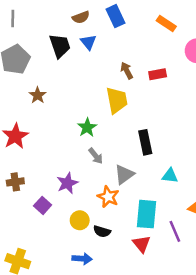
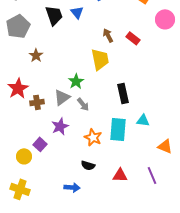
red rectangle: (158, 74) -> (133, 38), turned 48
gray triangle: (124, 174) -> (62, 97), moved
brown cross: (15, 182) -> (37, 102), moved
cyan rectangle: (146, 214) -> (118, 129), moved
yellow circle: (80, 220) -> (24, 156), moved
purple line: (175, 231) -> (152, 175), moved
red triangle: (142, 244) -> (120, 175), turned -49

